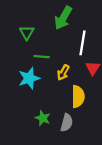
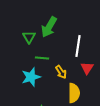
green arrow: (63, 18) -> (49, 27), moved
yellow arrow: (63, 73) -> (61, 72), turned -64

